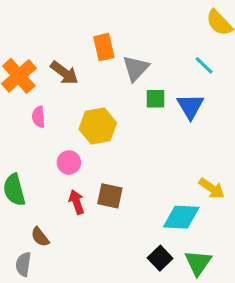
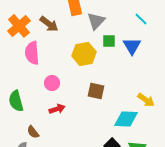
pink semicircle: (39, 117) -> (32, 53), size x1.6
yellow hexagon: (98, 126) -> (84, 54), moved
brown square: (110, 196) -> (96, 91), moved
red arrow: (77, 202) -> (57, 109), turned 91

